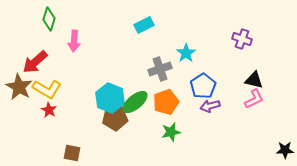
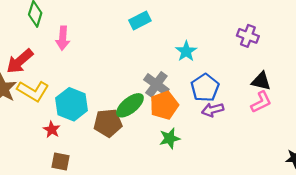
gray cross: (160, 69) -> (156, 84), moved, turned -35
cyan hexagon: (110, 98) -> (72, 104), moved
red star: (49, 110) -> (52, 130), moved

